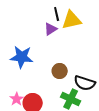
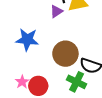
brown circle: (60, 71) -> (65, 54), size x1.6

